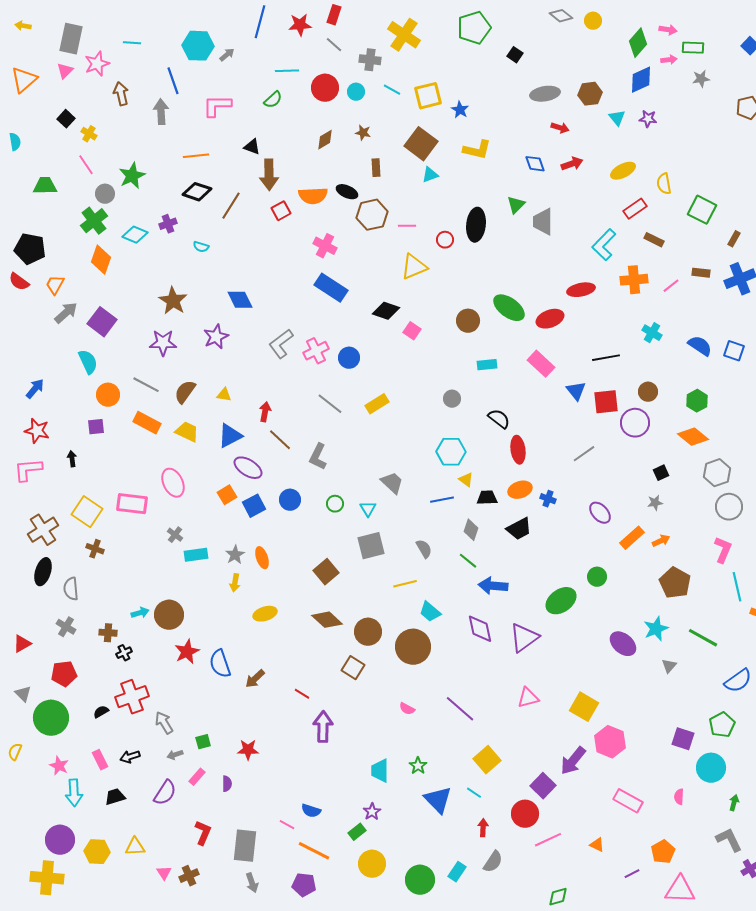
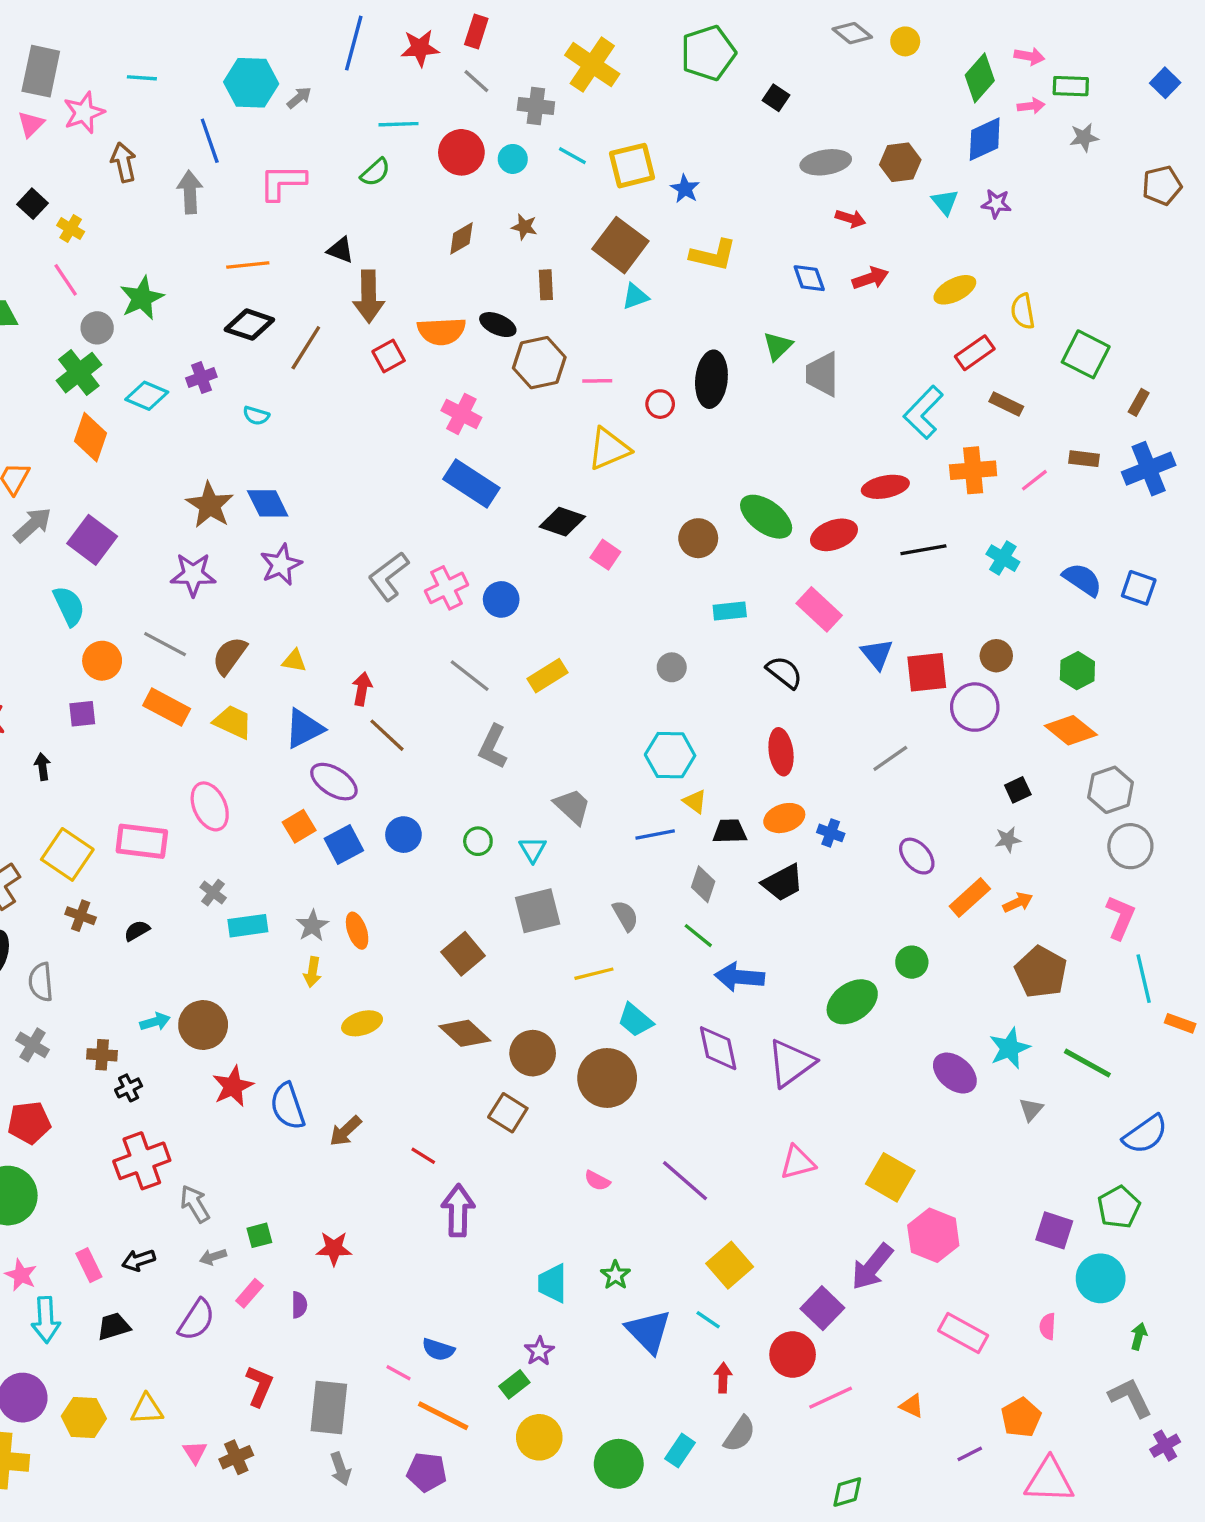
blue diamond: (240, 300) -> (268, 503), moved
black line: (606, 358) -> (923, 550), moved
black semicircle: (499, 419) -> (784, 672), moved
gray L-shape: (318, 457) -> (493, 747), moved
black semicircle: (101, 712) -> (137, 931), moved

